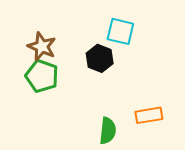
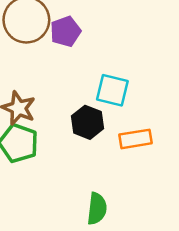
orange rectangle: (149, 115) -> (135, 139), moved

